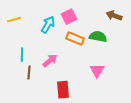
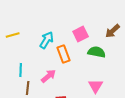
brown arrow: (114, 16) -> (113, 31), turned -63
pink square: (69, 17) -> (81, 34), moved
orange rectangle: (75, 39) -> (64, 54), moved, turned 48

